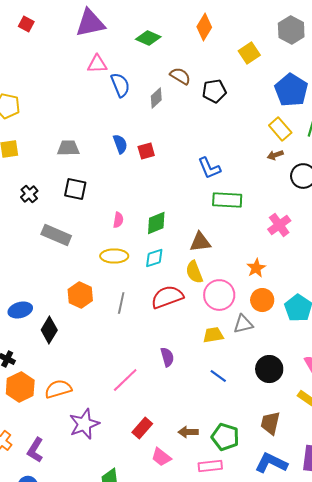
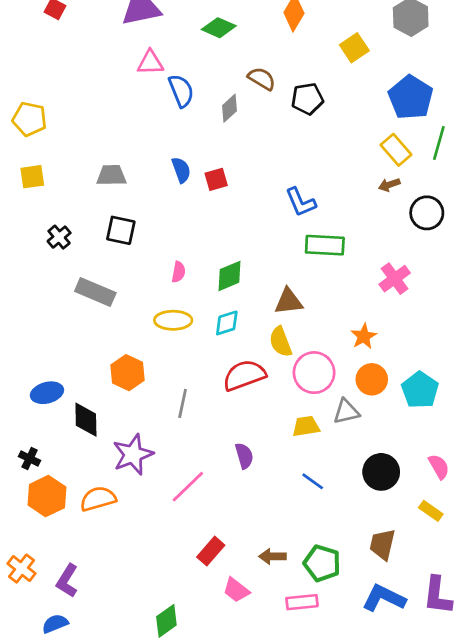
gray line: (121, 303) -> (183, 403), moved
black diamond: (49, 330) -> (86, 420), turned -32
purple star: (84, 424) -> (133, 454), moved

